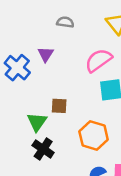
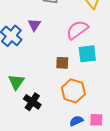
brown square: (59, 106) -> (62, 63), moved
green triangle: (37, 122) -> (16, 82), moved

